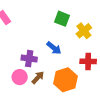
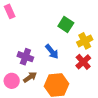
red cross: (88, 61) -> (83, 62), moved, turned 35
pink circle: (20, 77) -> (12, 81), moved

